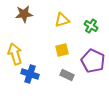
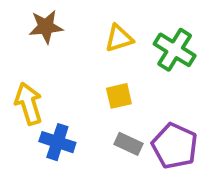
green cross: (91, 26) -> (175, 50), size x1.5
purple pentagon: (93, 61) -> (175, 146), moved

